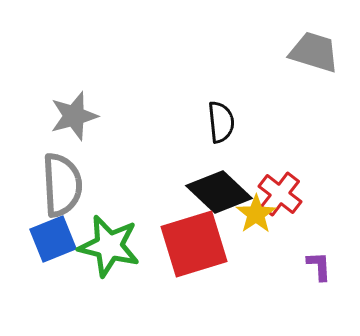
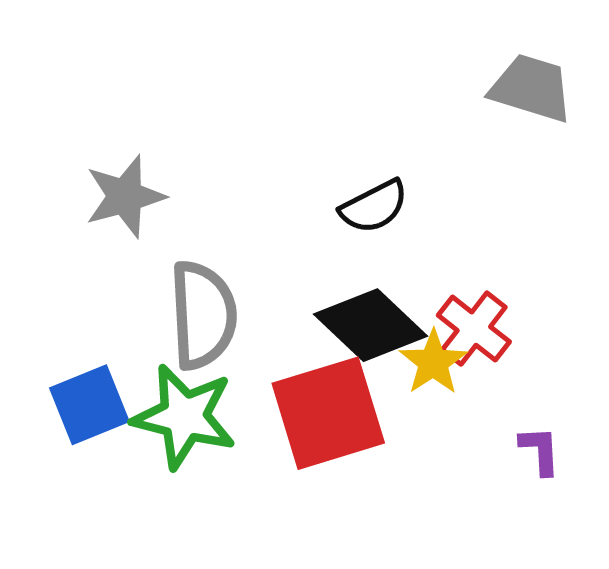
black semicircle: (221, 122) -> (374, 207), turned 69
gray semicircle: (62, 185) -> (203, 315), moved

